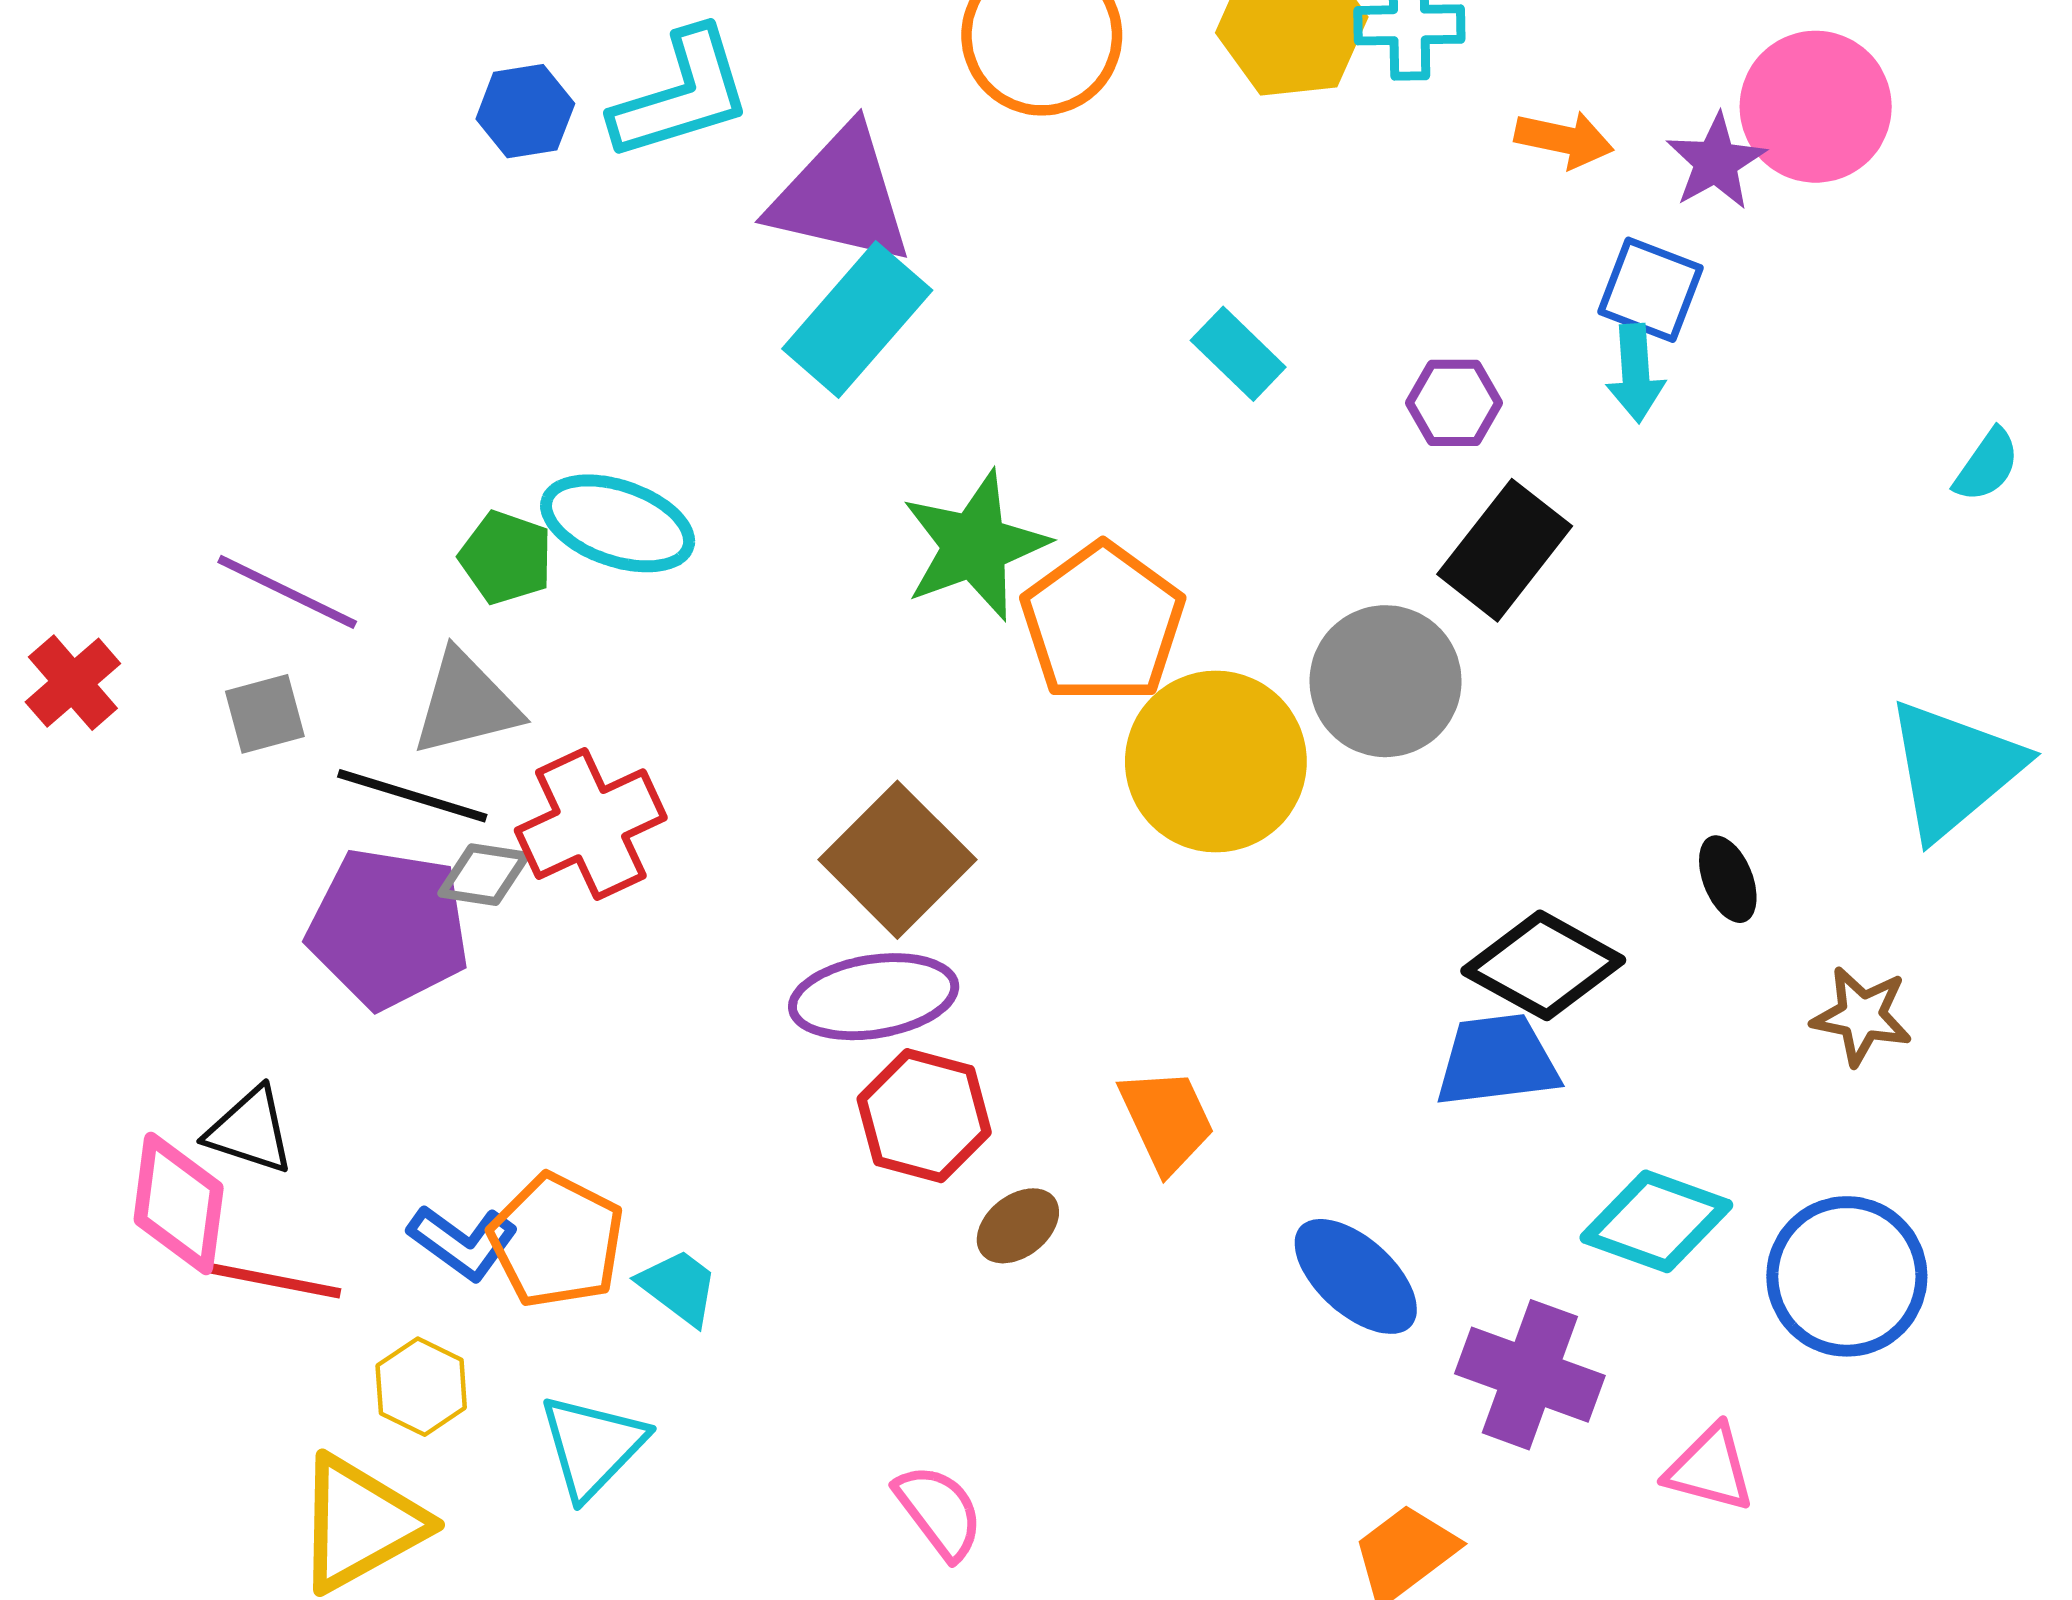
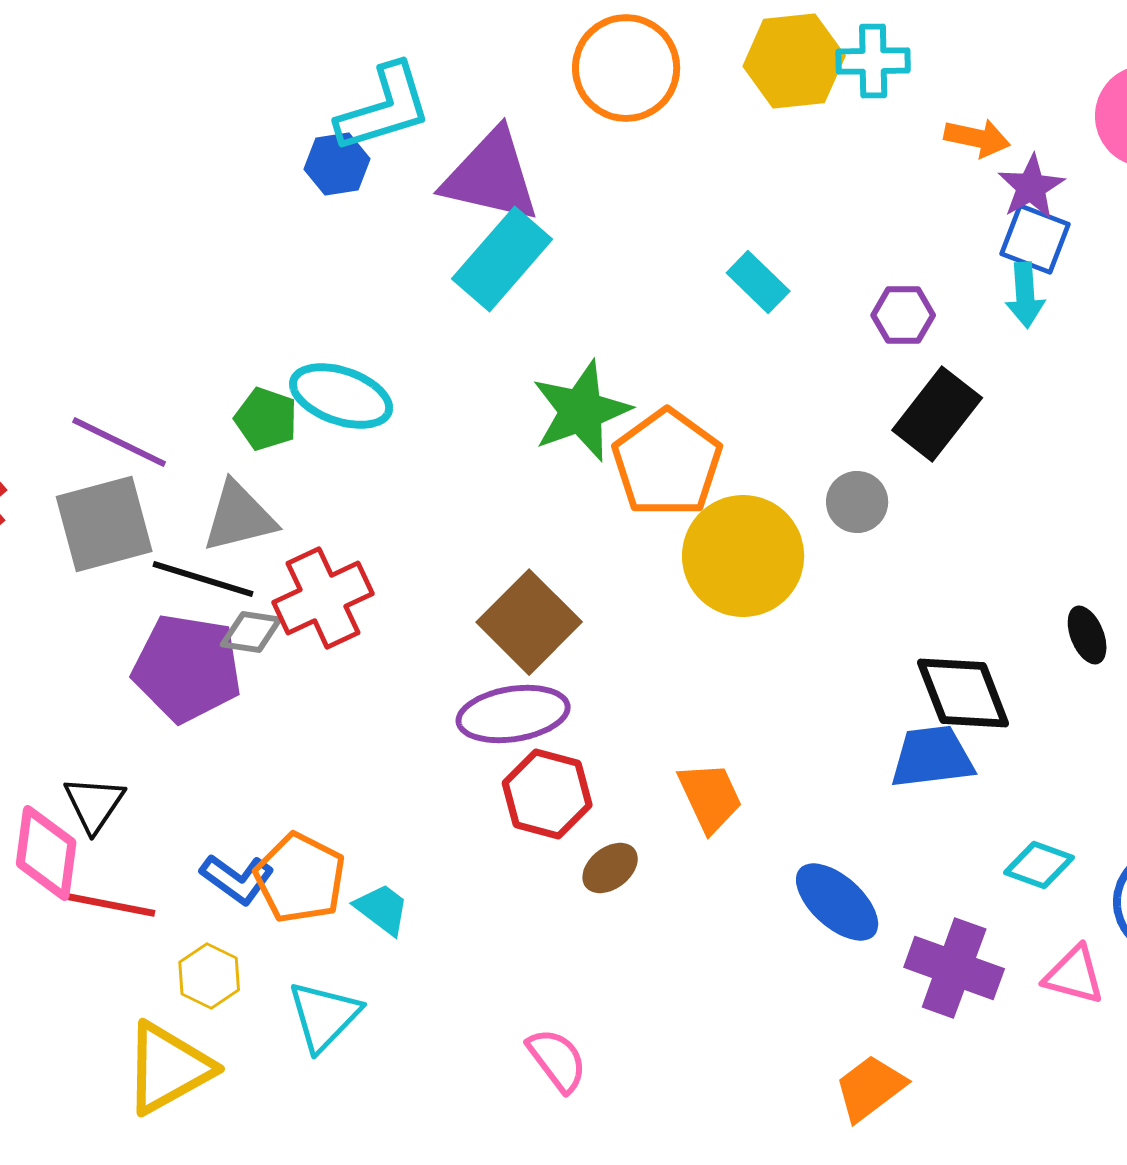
blue hexagon: (525, 111) -> (337, 164), moved
purple star: (1716, 162) -> (1031, 187), moved
gray circle: (1386, 681) -> (857, 502), size x0.6
gray square: (265, 714) -> (104, 524), size x1.8
black diamond: (1543, 965) -> (963, 693), turned 40
black triangle: (250, 1131) -> (94, 804), turned 46
cyan diamond: (1656, 1221) -> (1039, 865), size x0.7
pink triangle: (1710, 1468) -> (1074, 975), moved

